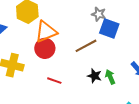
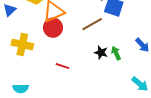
red line: (54, 81) -> (63, 66), moved

